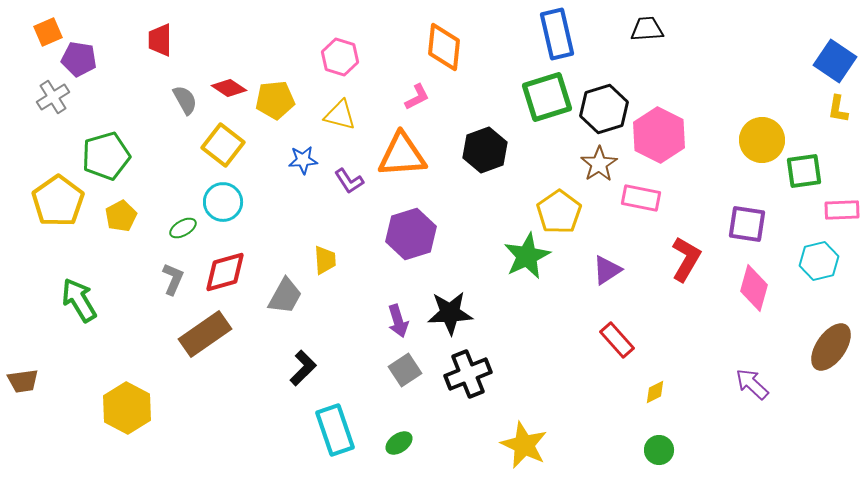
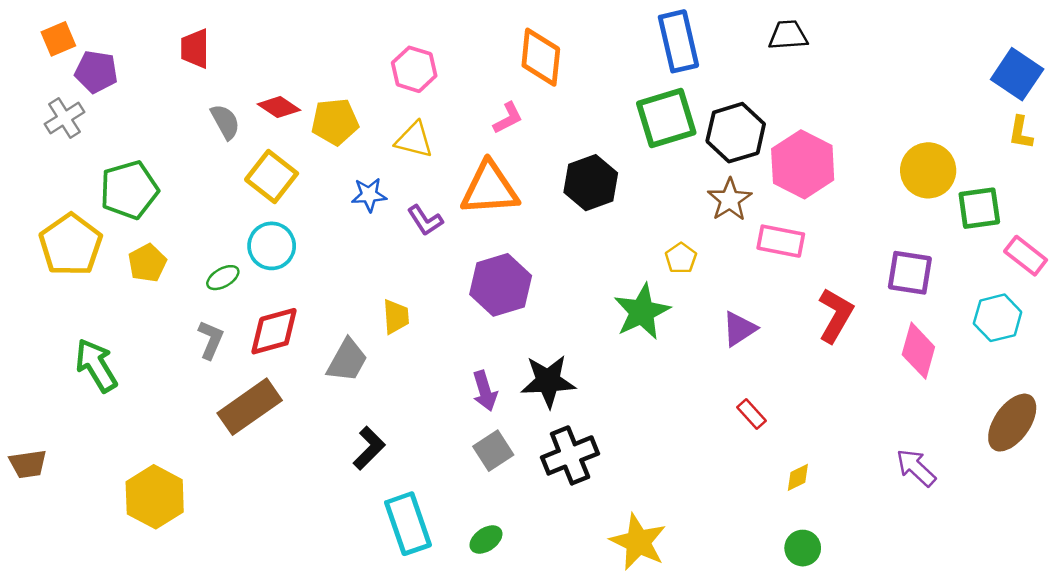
pink rectangle: (842, 210) -> (1026, 256), turned 40
yellow pentagon: (559, 212) -> (681, 258), size x0.6
red rectangle: (617, 340) -> (752, 414), size x0.7

